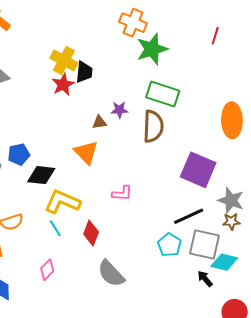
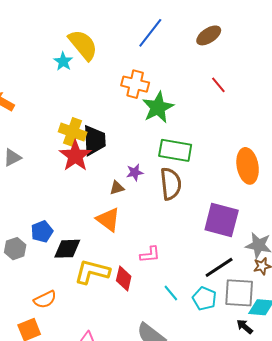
red line: (215, 36) -> (218, 85), turned -48
black trapezoid: (84, 72) -> (94, 140), size x1.4
red star: (63, 84) -> (75, 156), size x1.4
cyan line: (55, 228) -> (171, 293), moved
red diamond: (91, 233) -> (124, 279), moved

